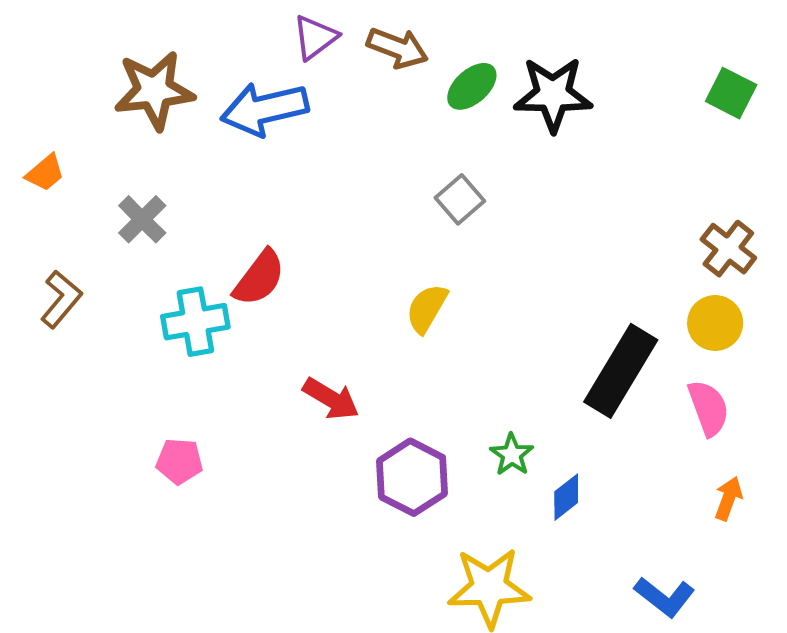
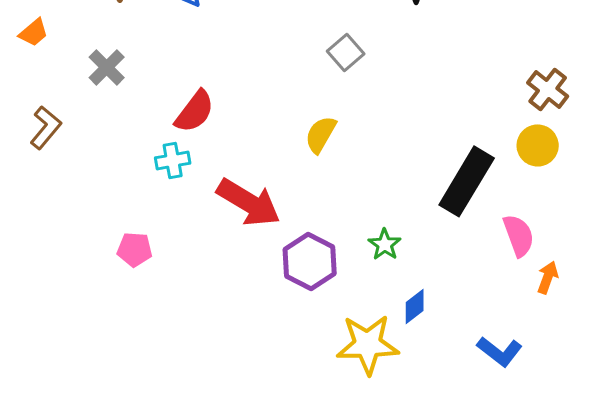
cyan cross: (195, 322) -> (173, 160), moved, size x0.7
red arrow: (331, 399) -> (249, 202), size x1.5
pink semicircle: (708, 408) -> (519, 235), moved
blue diamond: (566, 497) -> (415, 306), moved

